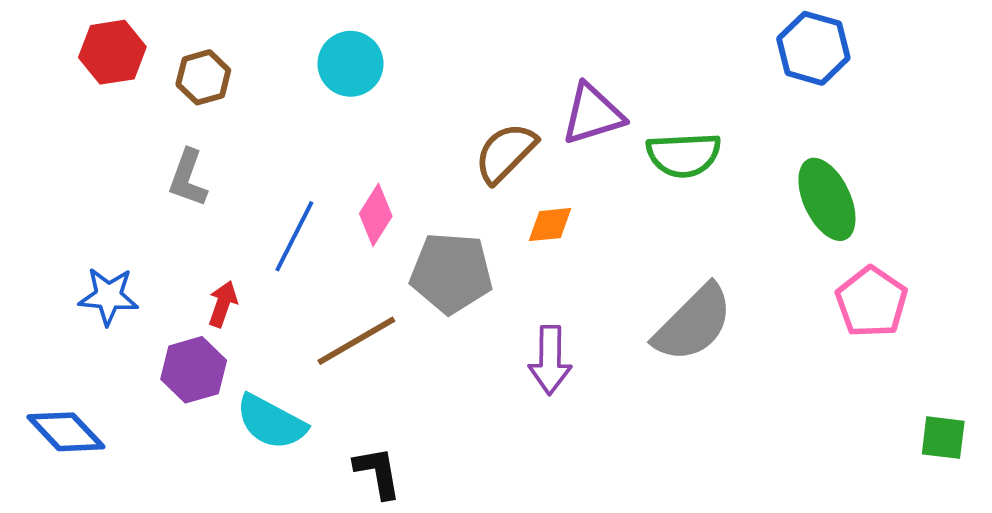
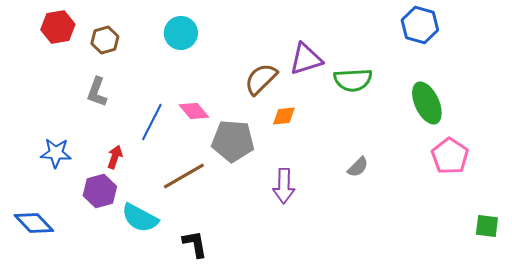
pink diamond: (376, 215) -> (194, 111), turned -72
gray semicircle: (693, 323) -> (358, 167), size x0.5

